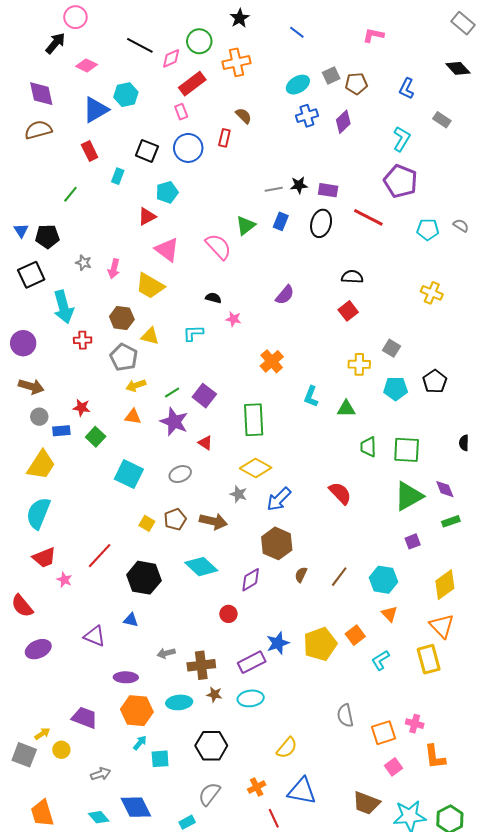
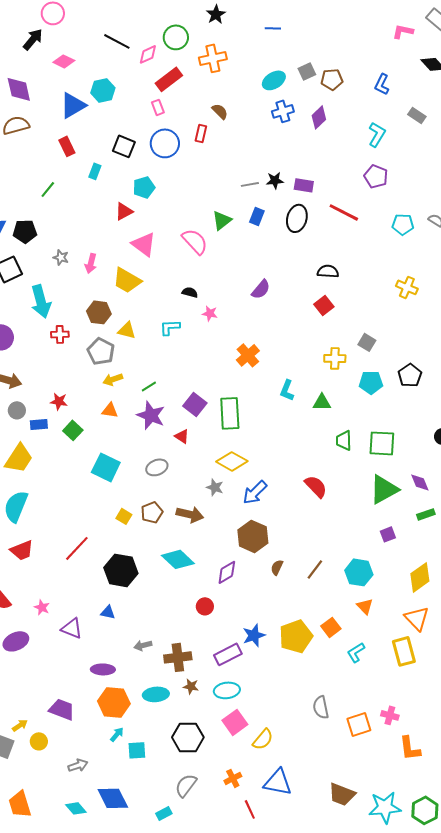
blue line: (297, 32) -> (273, 28), turned -35
pink L-shape: (373, 35) -> (403, 31), moved
purple pentagon: (401, 181) -> (376, 176), size x0.7
purple square: (204, 396) -> (195, 404), moved
pink star: (64, 580) -> (42, 607), moved
pink square: (394, 767) -> (235, 722), moved, size x1.4

